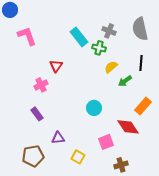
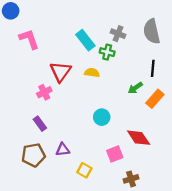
red triangle: (56, 66) -> (61, 72), size x1.5
yellow semicircle: (111, 67) -> (92, 73), moved, turned 48
orange rectangle: (143, 106) -> (155, 99), moved
brown pentagon: (33, 156) -> (33, 155), moved

